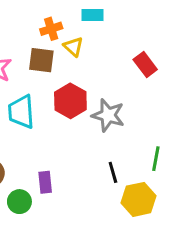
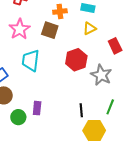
yellow triangle: (73, 47) -> (90, 28), moved, turned 40
red hexagon: (70, 101) -> (76, 60), moved
gray star: (108, 115) -> (101, 75), moved

